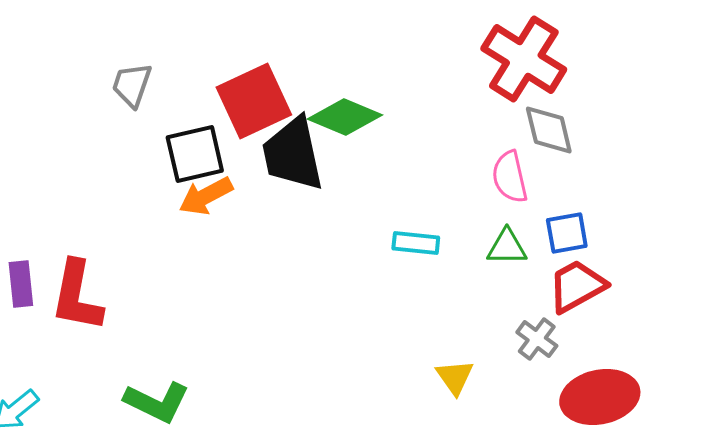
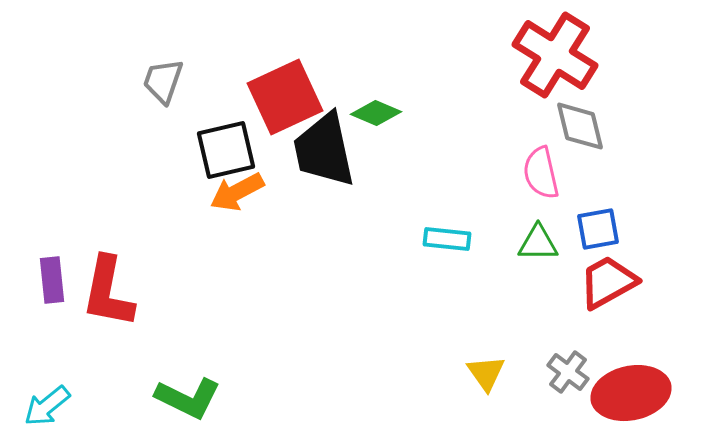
green diamond: (345, 117) -> (376, 113), size x0.7
gray cross: (537, 339) -> (568, 372), moved

